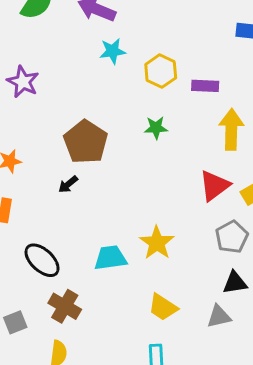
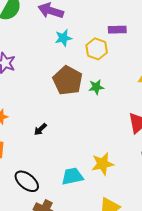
purple rectangle: (205, 86) -> (117, 30), moved
brown pentagon: (86, 142) -> (68, 80), moved
yellow star: (157, 243) -> (103, 164), turned 30

